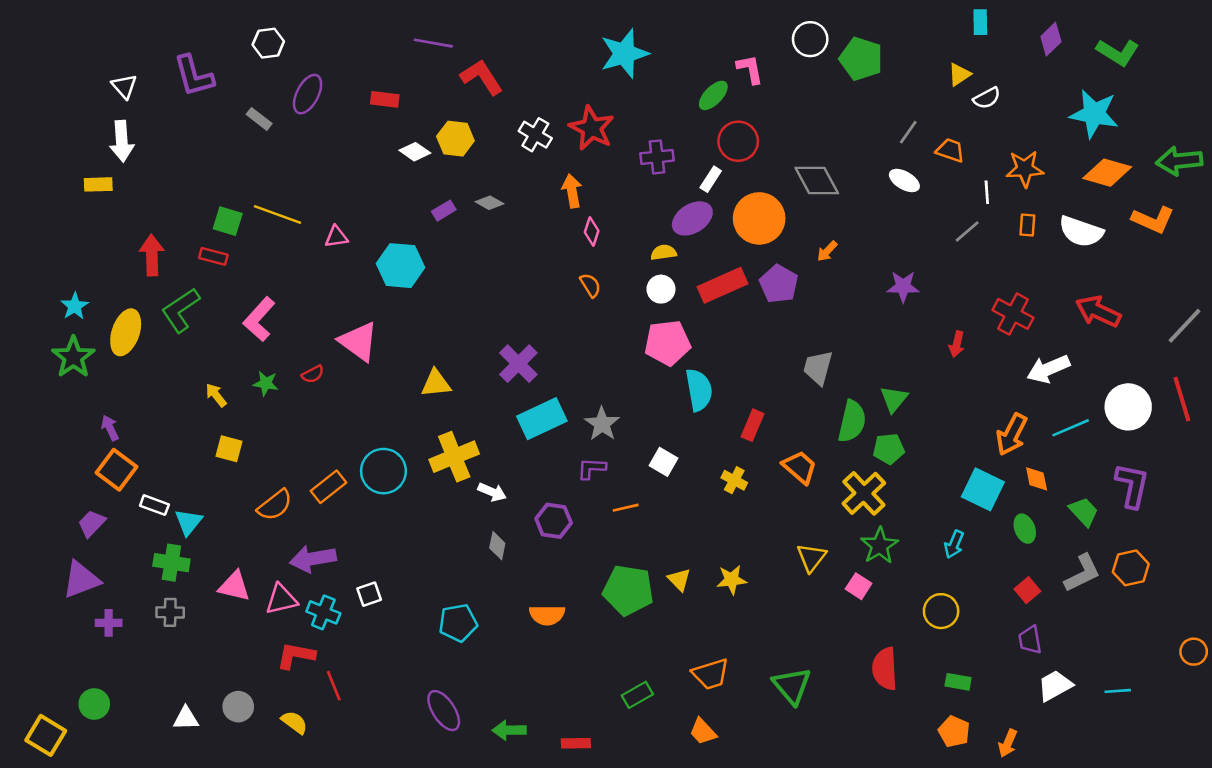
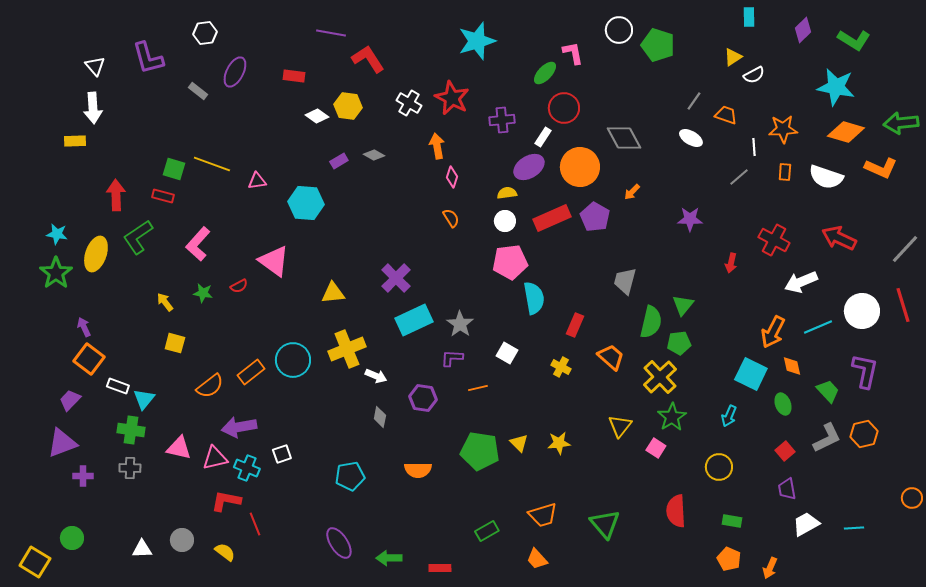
cyan star: (75, 306) -> (57, 234), turned -30

